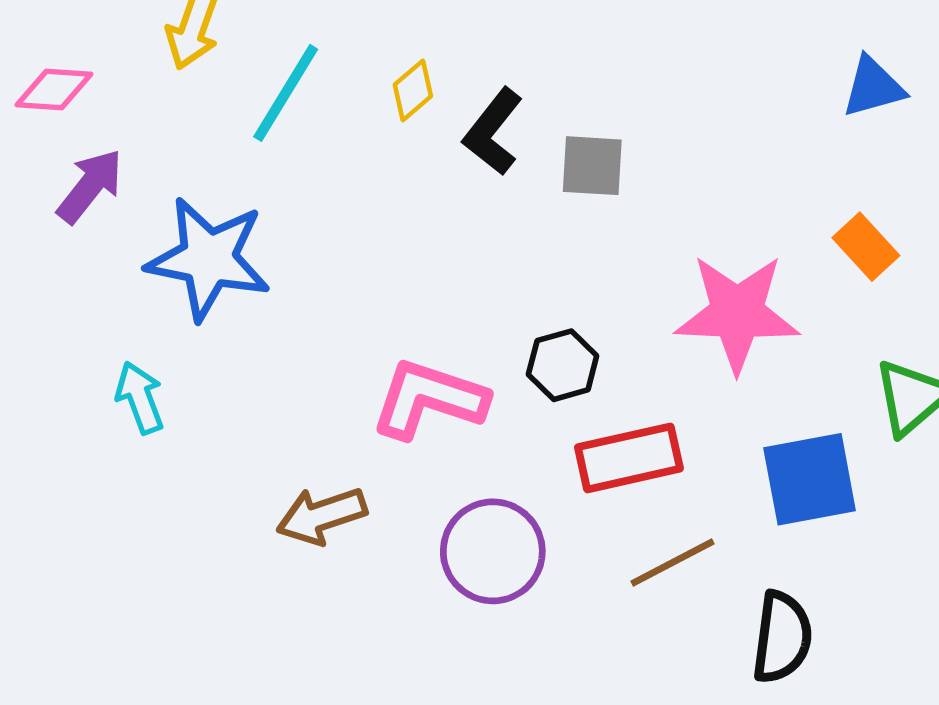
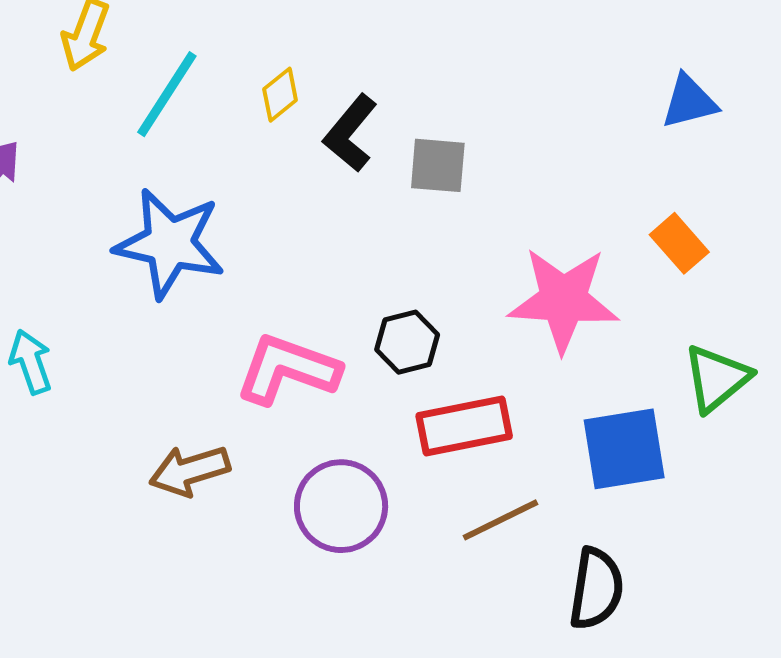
blue star: (209, 259) -> (170, 243), moved

